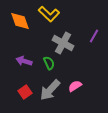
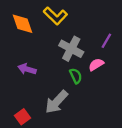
green semicircle: (49, 63) -> (76, 76), moved
pink semicircle: (75, 86) -> (96, 65), moved
red square: (25, 92) -> (22, 117), moved

